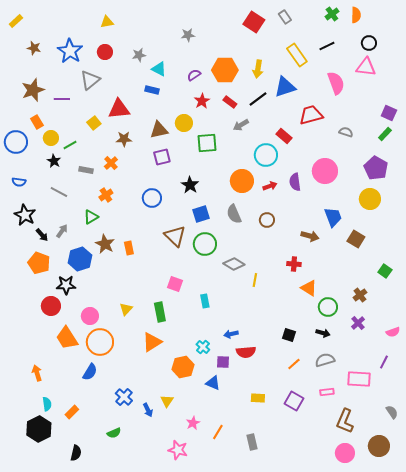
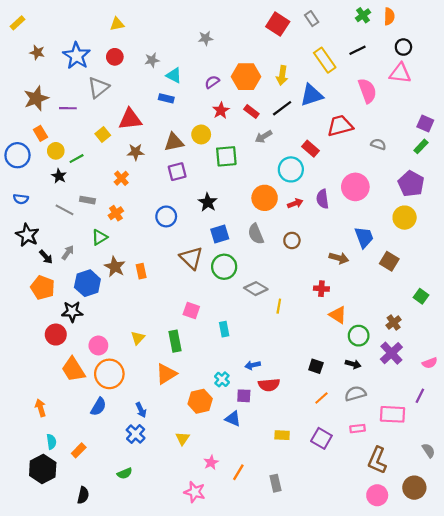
gray rectangle: (86, 170) -> (87, 200), moved
purple cross: (358, 323) -> (391, 353), size x1.5
blue arrow: (148, 410) -> (141, 410), moved

